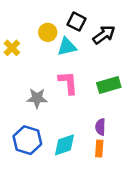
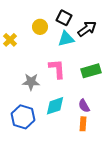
cyan triangle: (67, 47) -> (66, 39), moved
purple semicircle: (100, 127) -> (84, 106), turned -32
cyan diamond: (64, 145) -> (55, 106), moved

